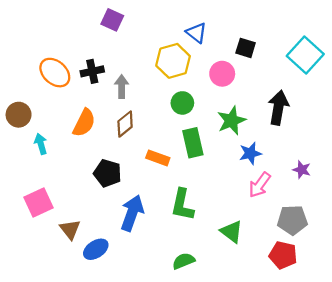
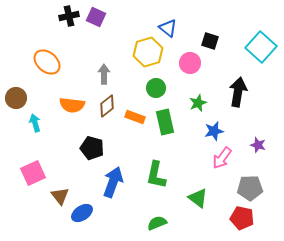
black cross: (92, 71) -> (69, 16), moved
green star: (232, 121) -> (198, 103), size x0.7
orange semicircle: (84, 123) -> (72, 105), turned 70
orange rectangle: (158, 158) -> (135, 117), moved

